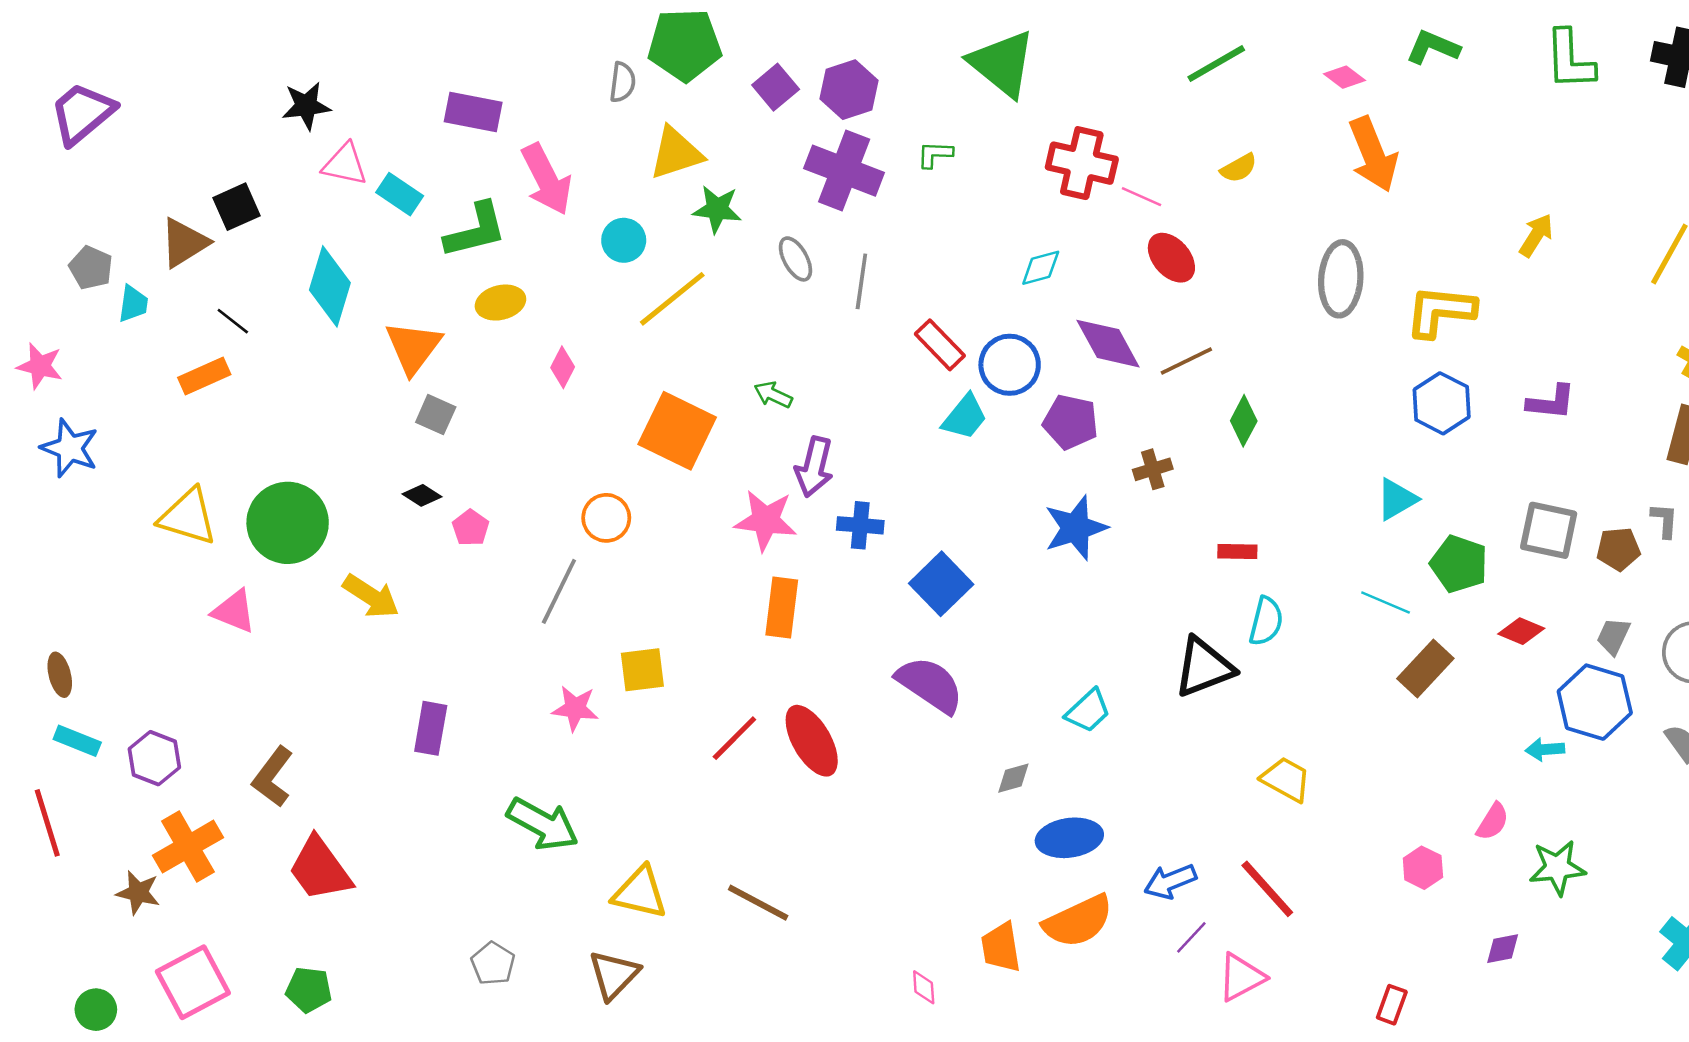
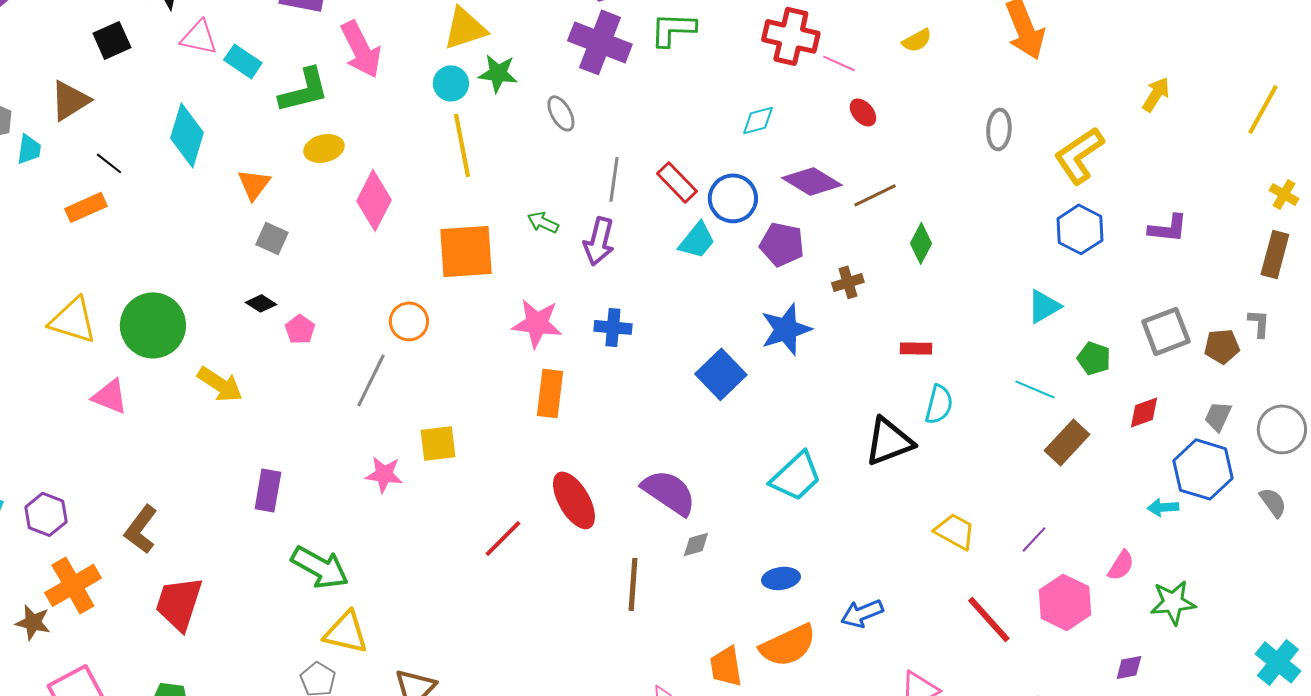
green L-shape: (935, 154) -> (673, 29), size x1.6
black square: (237, 207) -> (112, 40), moved
cyan circle: (624, 240) -> (451, 83), moved
red ellipse: (1171, 258) -> (863, 112), size x0.7
gray ellipse: (1341, 279) -> (999, 129), size x0.7
gray line: (861, 281) -> (614, 179), moved
yellow line: (672, 299) -> (462, 145), turned -62
yellow L-shape: (1440, 311) -> (1079, 155), turned -40
purple diamond: (1108, 344) -> (812, 181), turned -30
orange triangle: (413, 347) -> (254, 184), size x0.7
pink diamond: (563, 367) -> (374, 200), size x1.8
orange square: (677, 431) -> (466, 251), turned -30
purple arrow: (814, 467) -> (599, 241), moved
gray square: (1549, 530) -> (1166, 331), turned -33
green pentagon: (1459, 564) -> (1094, 358), size x0.7
blue square: (941, 584) -> (721, 374), moved
red diamond: (1521, 631) -> (1144, 412), turned -42
purple semicircle: (930, 685) -> (669, 492), moved
cyan trapezoid: (1088, 711) -> (796, 476), size x1.4
red line: (734, 738) -> (503, 538), moved
gray diamond: (1013, 778) -> (696, 544), moved
green arrow: (543, 824) -> (320, 567), moved
blue ellipse: (1069, 838) -> (781, 578), size x0.7
pink hexagon: (1423, 868) -> (1065, 602), size x1.6
red trapezoid: (320, 869) -> (179, 603), turned 54
red line: (1267, 889) -> (989, 619), moved
yellow triangle: (640, 893) -> (346, 632), moved
brown line: (758, 903) -> (633, 584), moved, turned 66
purple line: (1191, 937) -> (1034, 539), moved

